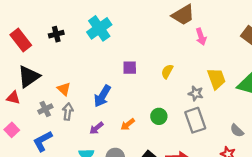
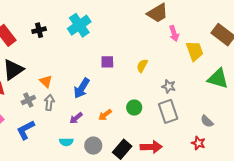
yellow trapezoid: (216, 79) -> (195, 51), moved

